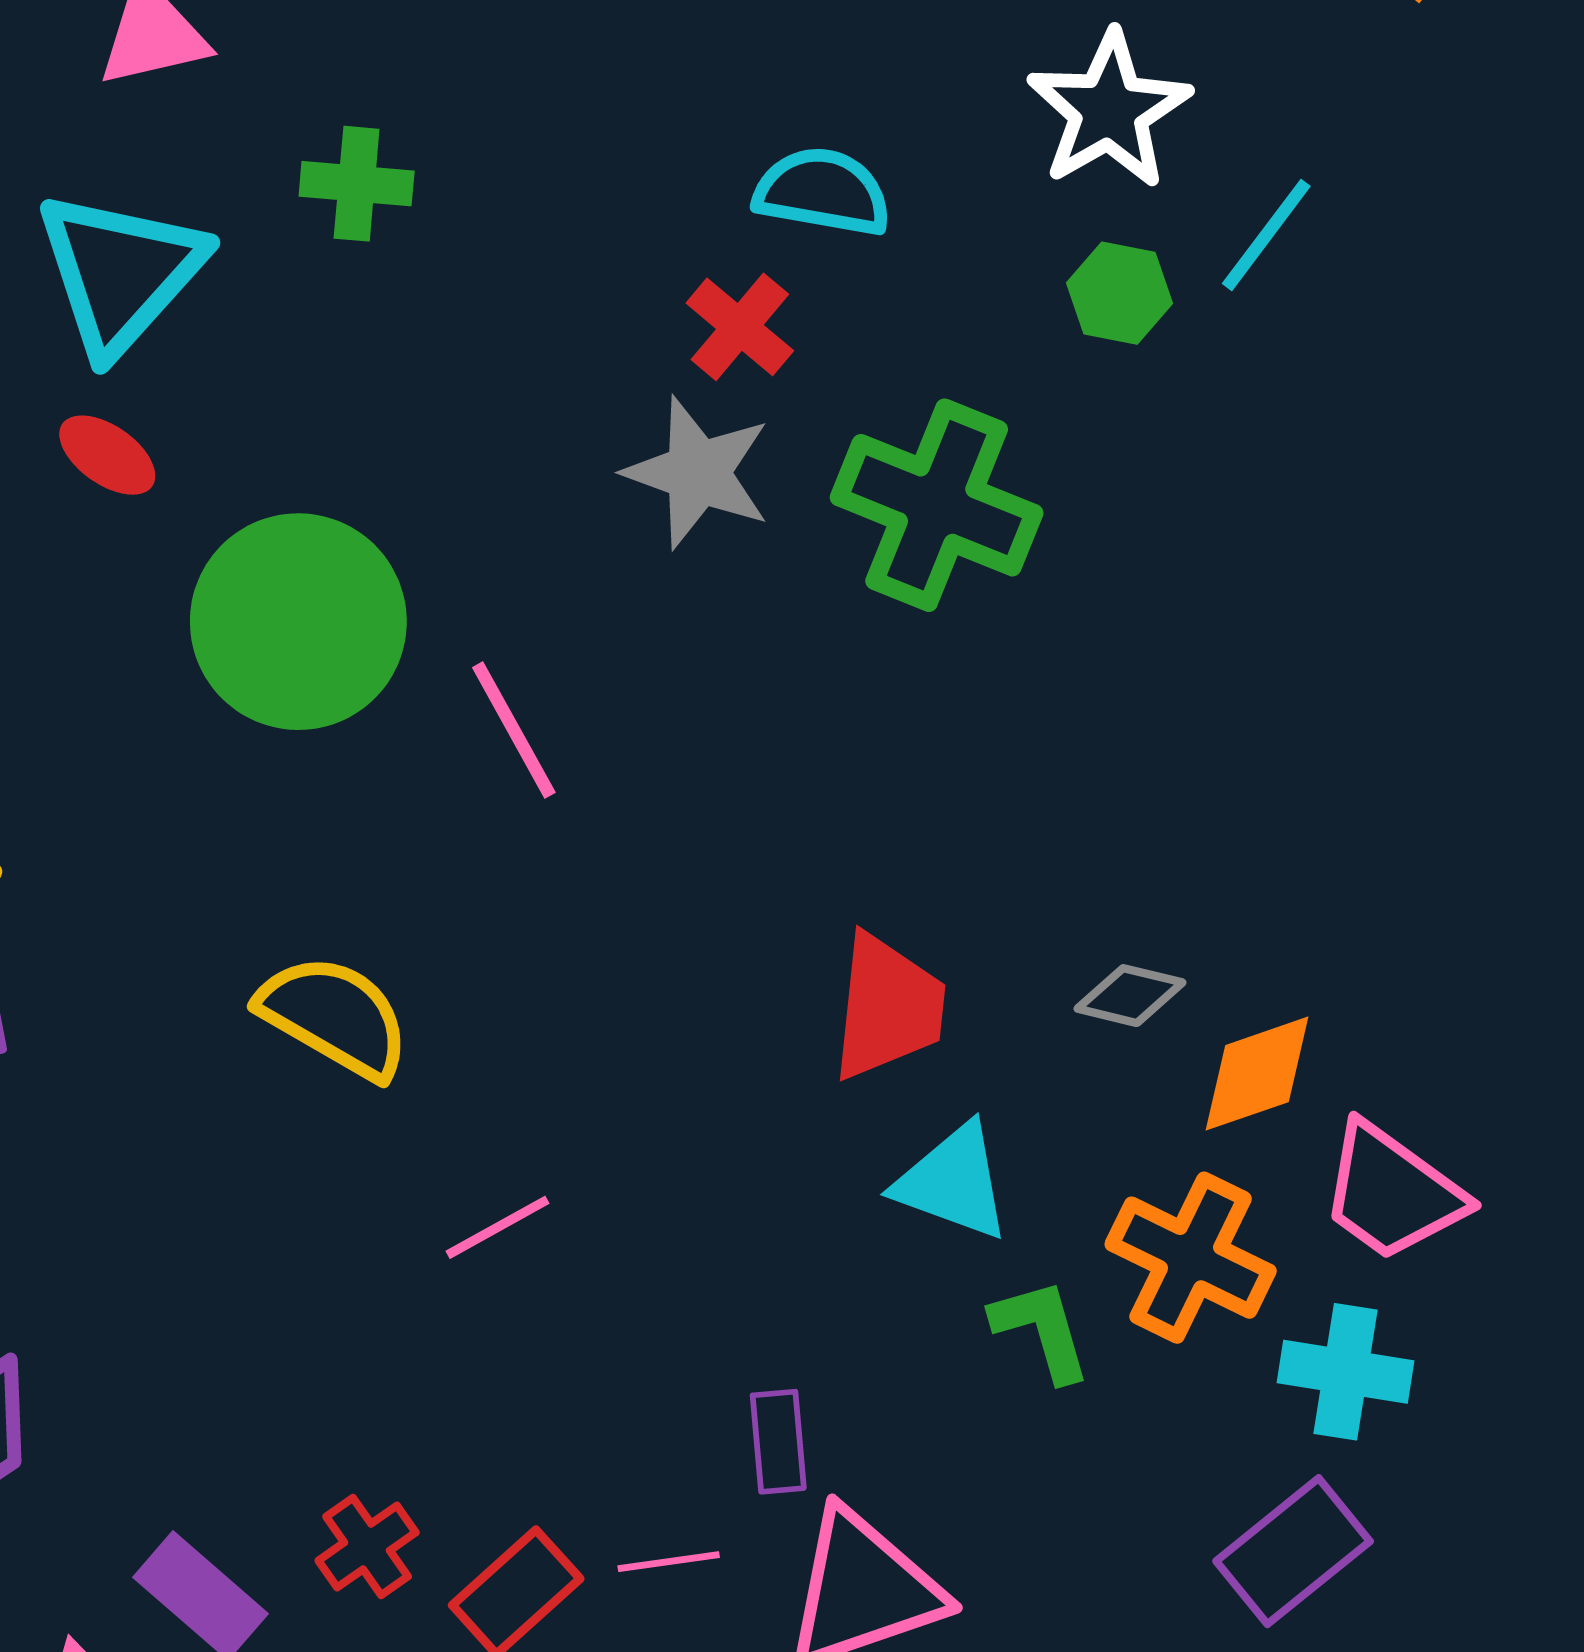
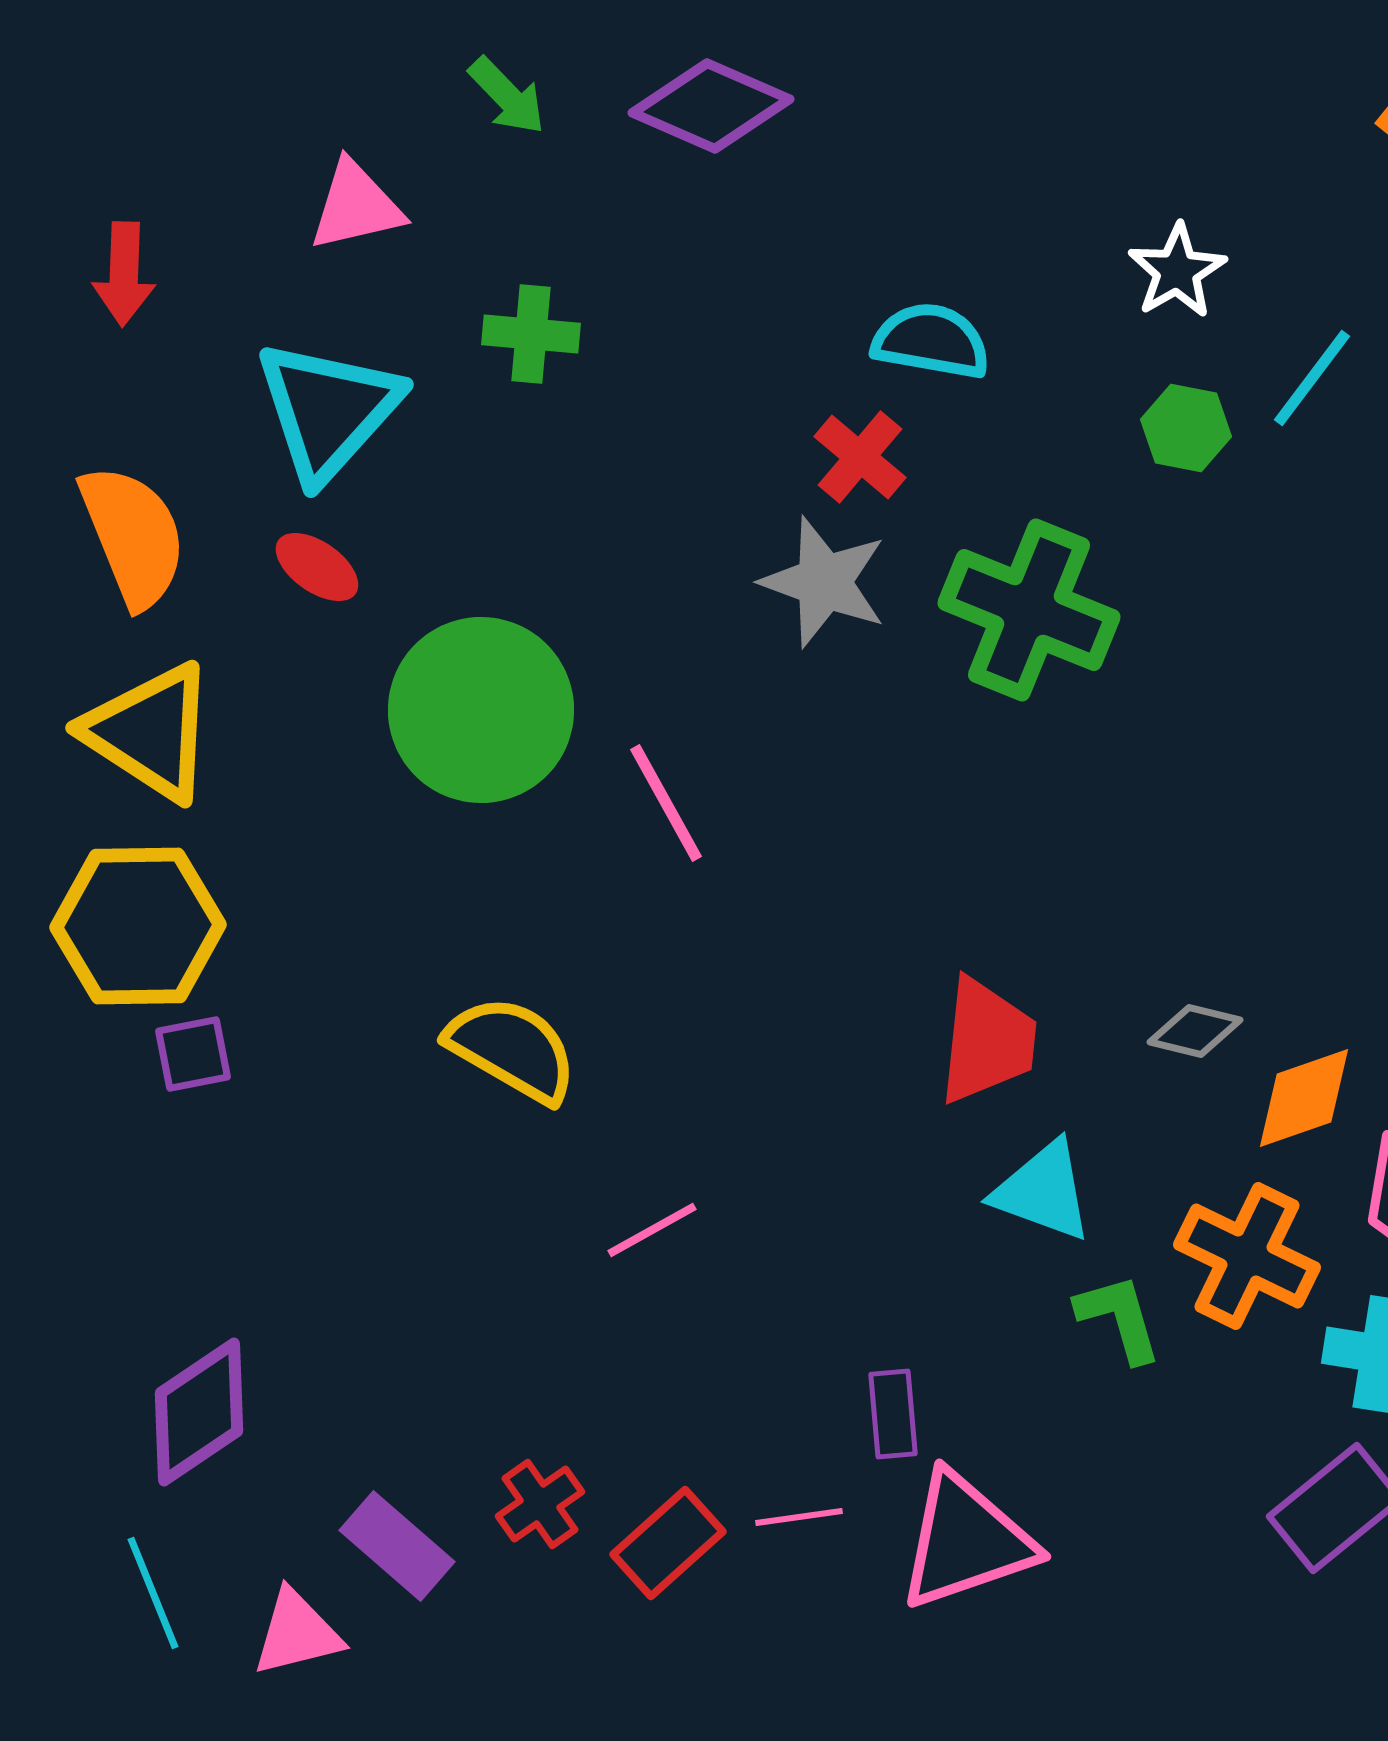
white star: (1109, 110) -> (1177, 271), size x0.7

